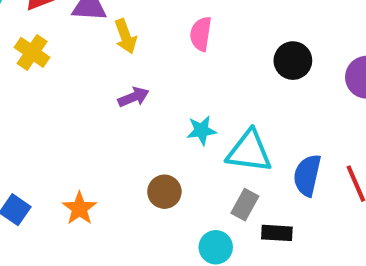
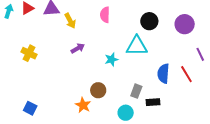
yellow cross: (32, 52) -> (29, 53), moved
cyan triangle: (249, 151) -> (137, 46), moved
orange star: (80, 208) -> (83, 105), moved

